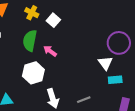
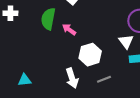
white hexagon: (33, 73) -> (90, 55), moved

